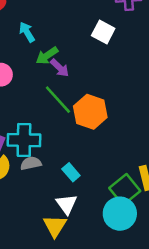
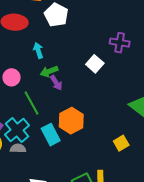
green line: (58, 100) -> (32, 103), moved
cyan cross: (24, 140) -> (17, 130), turned 35
cyan rectangle: (71, 172) -> (51, 135), moved, size x1.5

